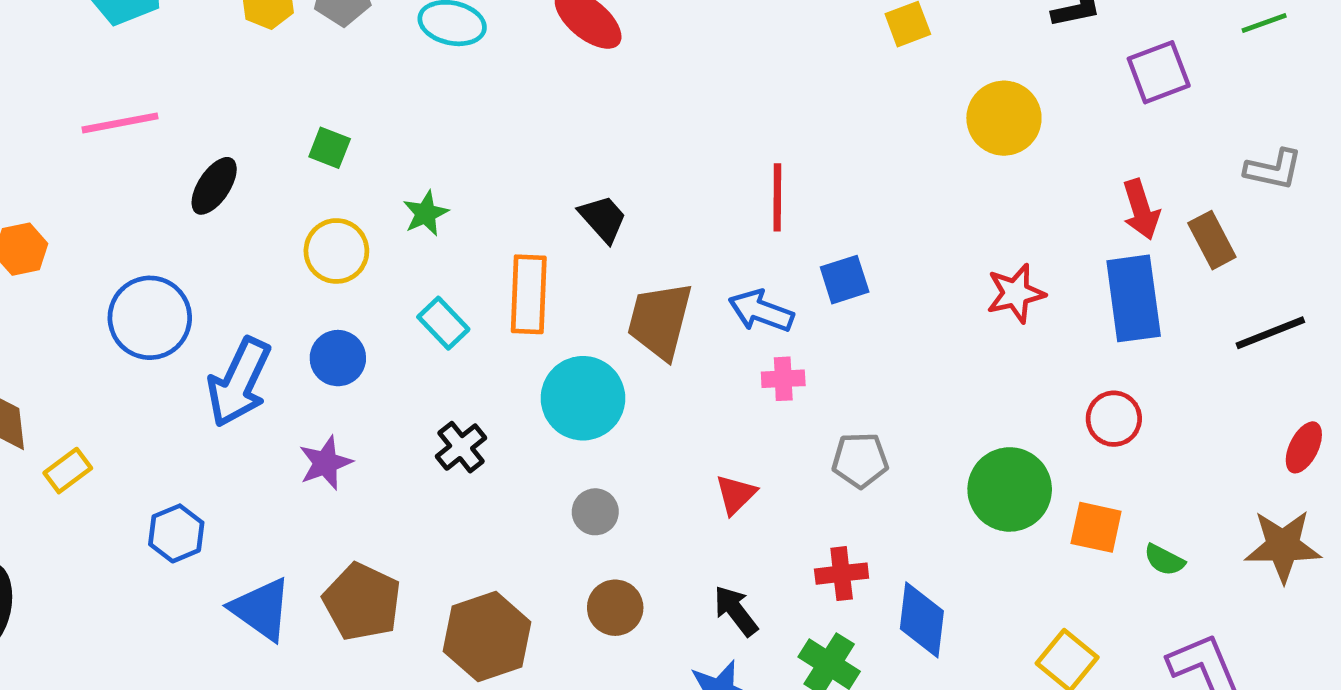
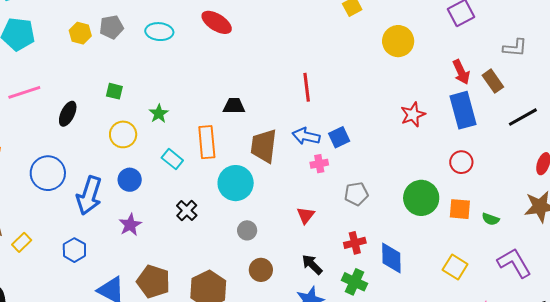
black trapezoid: (603, 219) -> (234, 106), turned -40
blue square: (845, 280) -> (339, 137), moved
blue hexagon: (176, 533) -> (74, 250), moved

